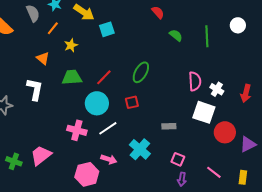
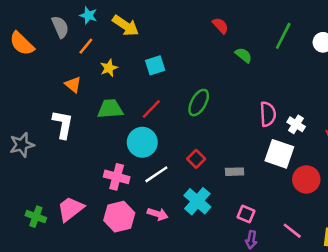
cyan square: (107, 29) -> (155, 65), moved
green line: (207, 36) -> (283, 36), moved, turned 30
red square: (132, 102) -> (196, 159), moved, turned -32
pink hexagon: (87, 174) -> (119, 217), moved

